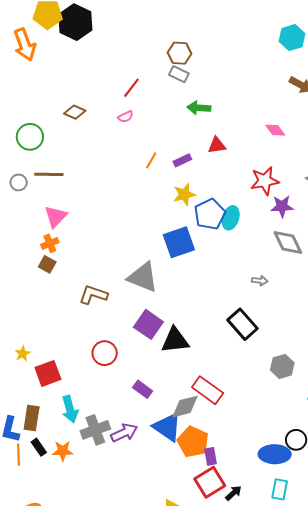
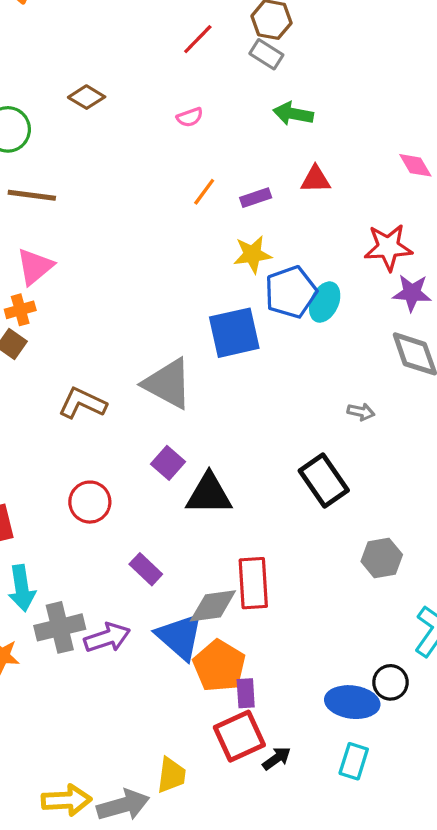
red line: (131, 88) -> (198, 39), moved
pink semicircle: (126, 117) -> (190, 117), moved
purple square: (148, 324) -> (168, 463), size x0.7
red rectangle: (208, 390) -> (253, 583), turned 44

